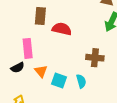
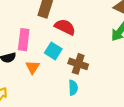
brown cross: (95, 58) -> (78, 64), moved
cyan square: (59, 80) -> (53, 51), moved

